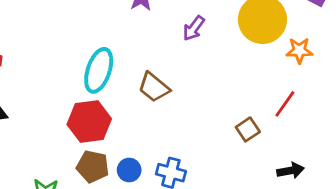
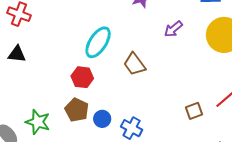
red hexagon: (89, 122) -> (82, 77), size x0.7

